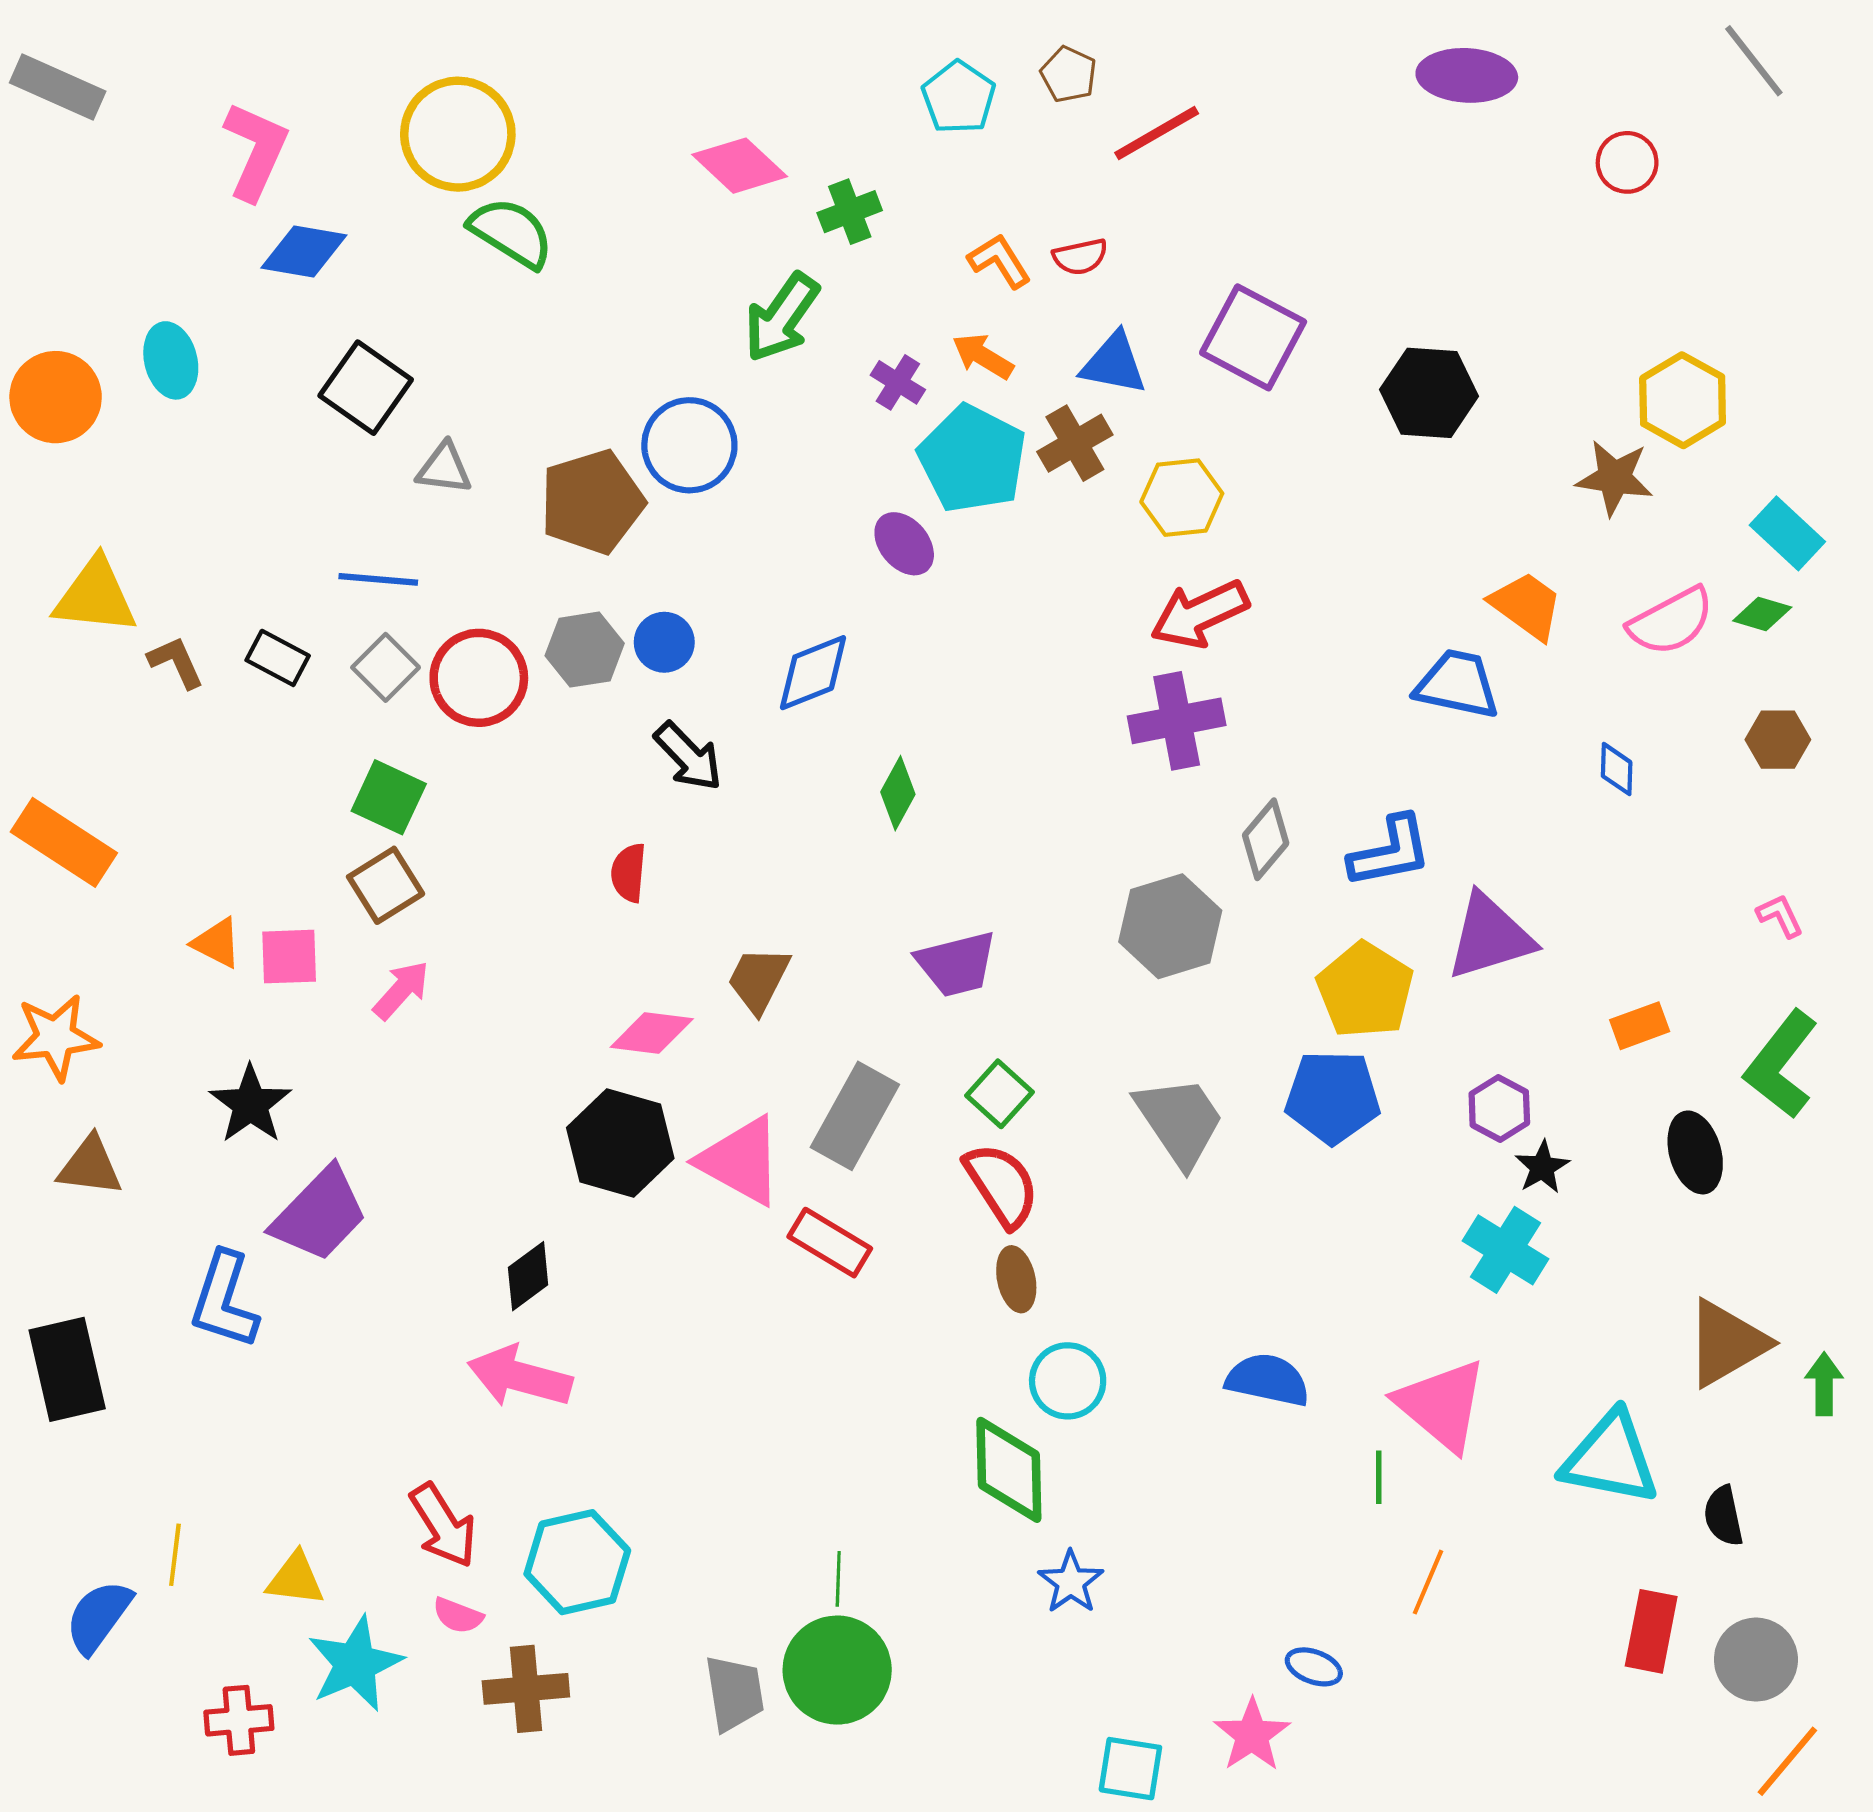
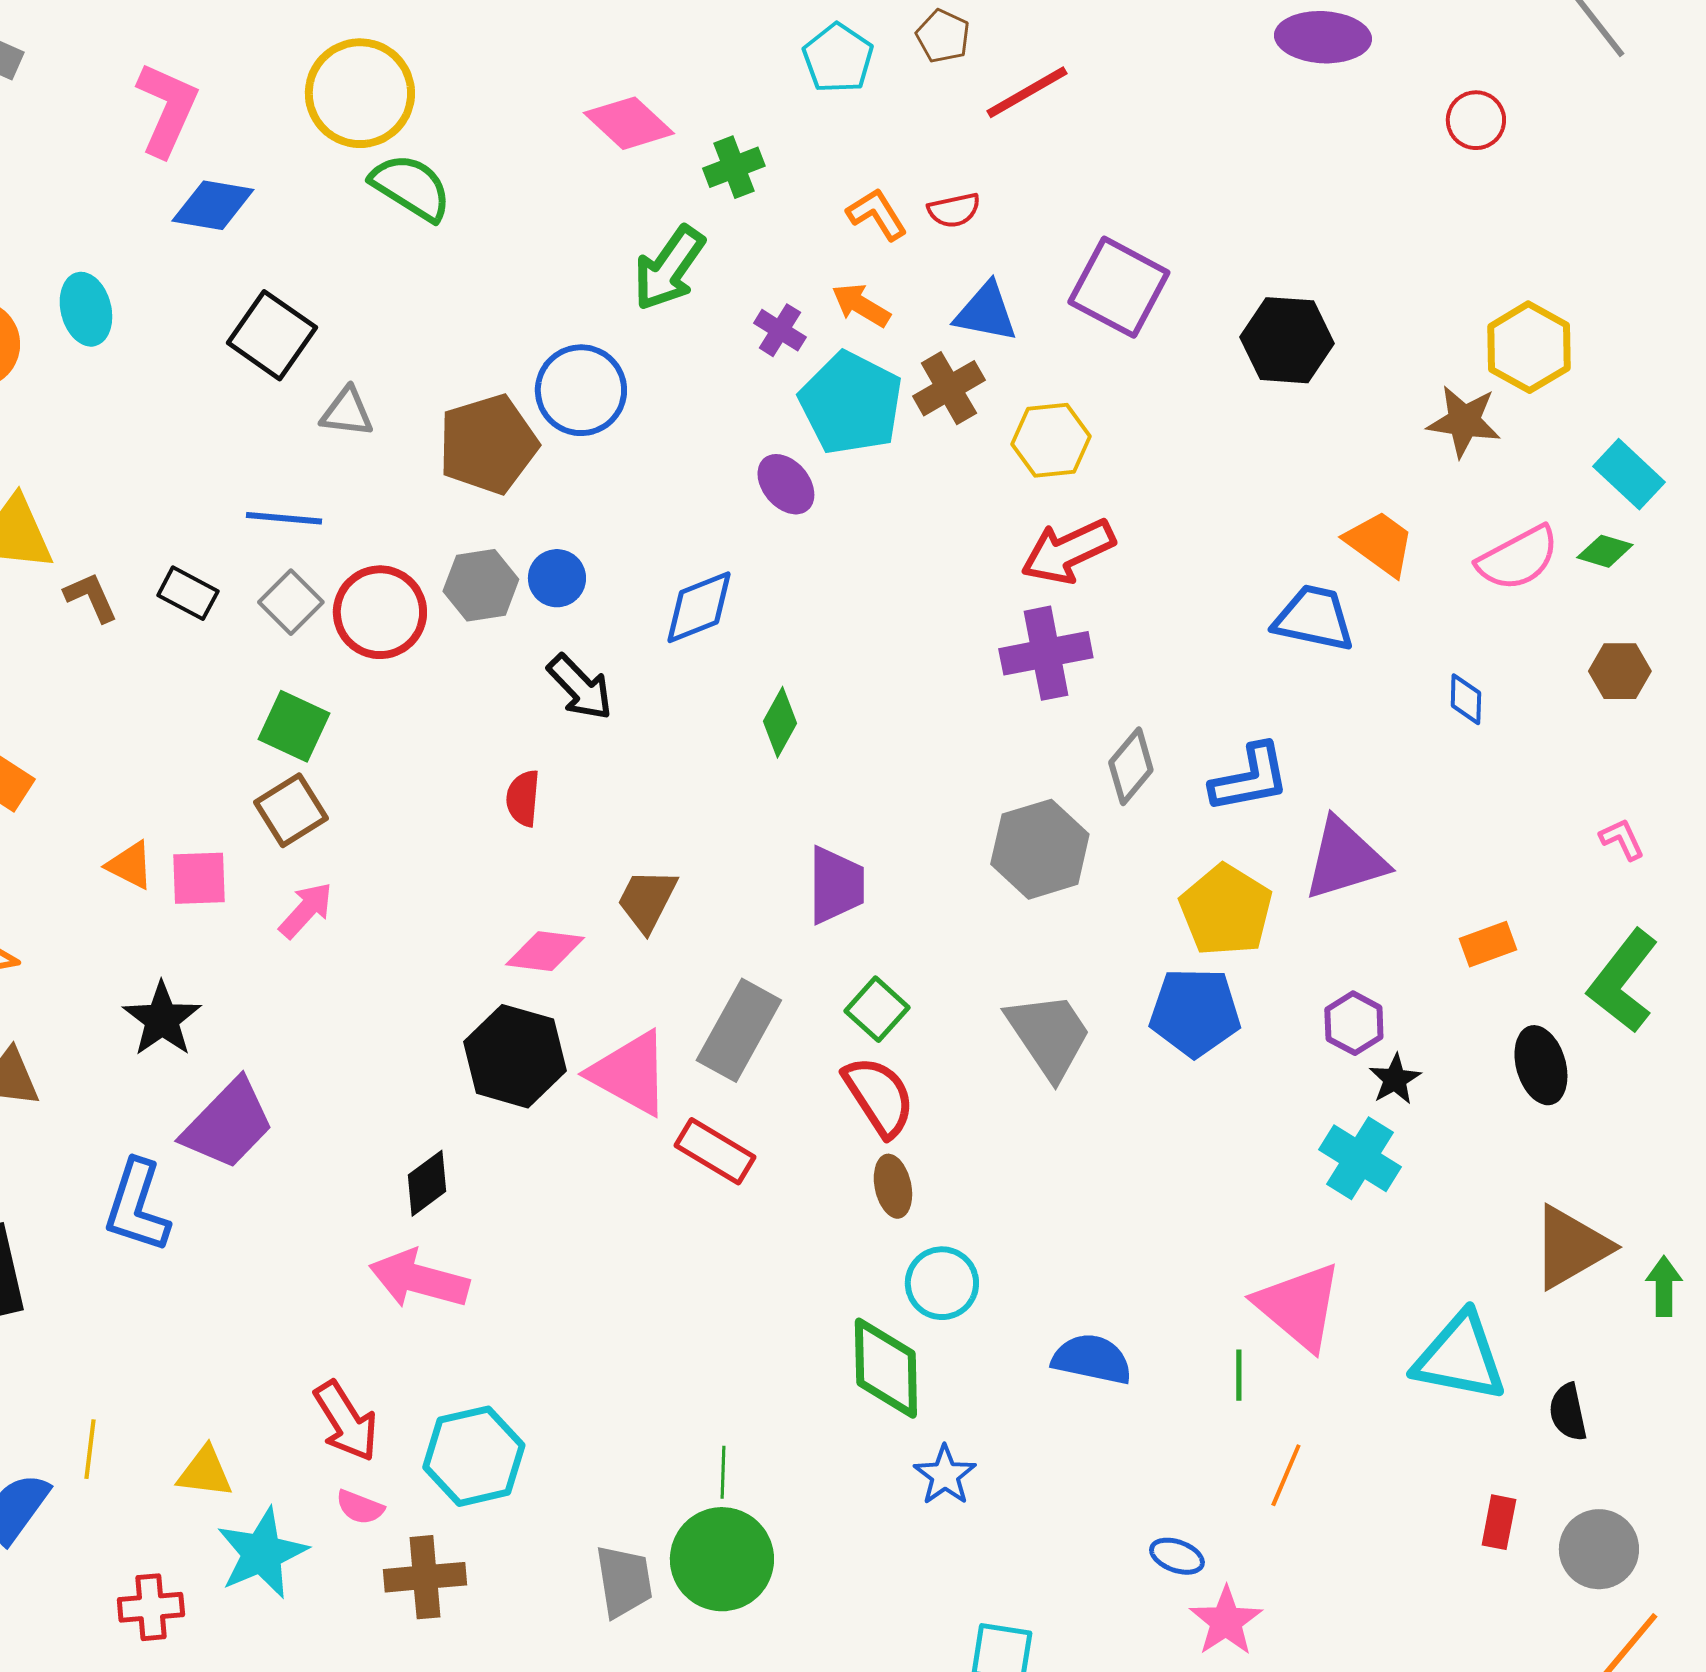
purple trapezoid: (957, 964) -> (836, 885), turned -76
blue semicircle: (1268, 1380) -> (1092, 1359), moved
red rectangle: (1651, 1631) -> (1499, 1522), size x0.7
pink star: (1252, 1735) -> (1226, 1621), moved

